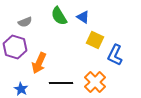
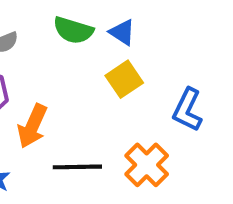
green semicircle: (59, 16) -> (73, 30), turned -42
yellow square: (95, 40) -> (124, 79), moved, turned 30

